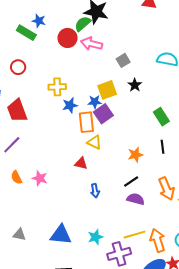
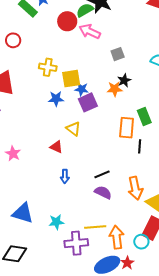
yellow square: (107, 90) -> (71, 79), moved
blue star: (70, 105) -> (56, 99), moved
orange rectangle: (86, 122) -> (127, 128), moved
orange star: (135, 155) -> (115, 89), moved

